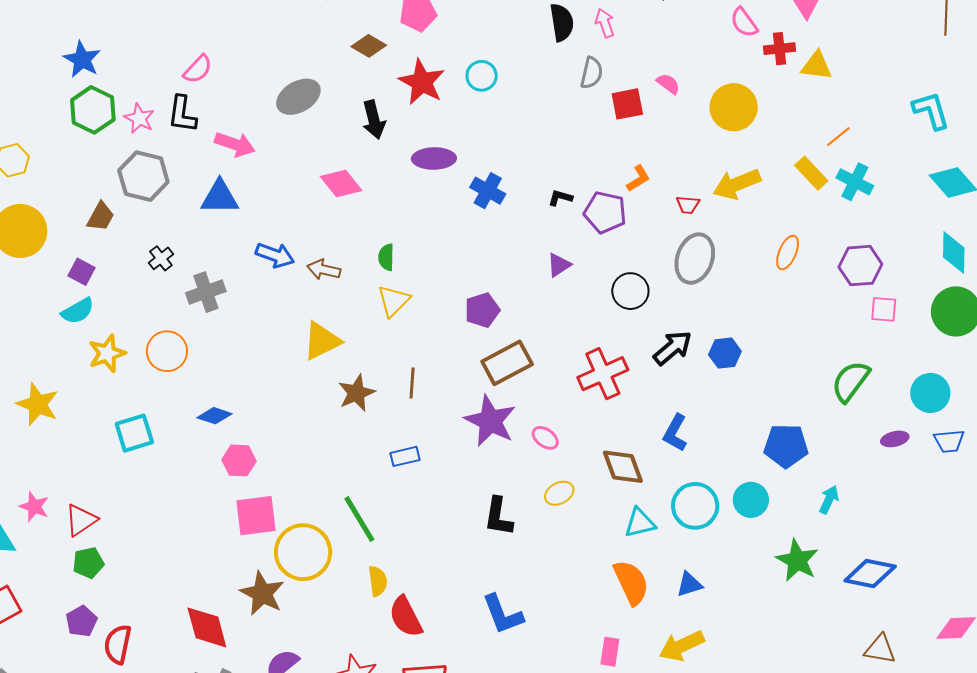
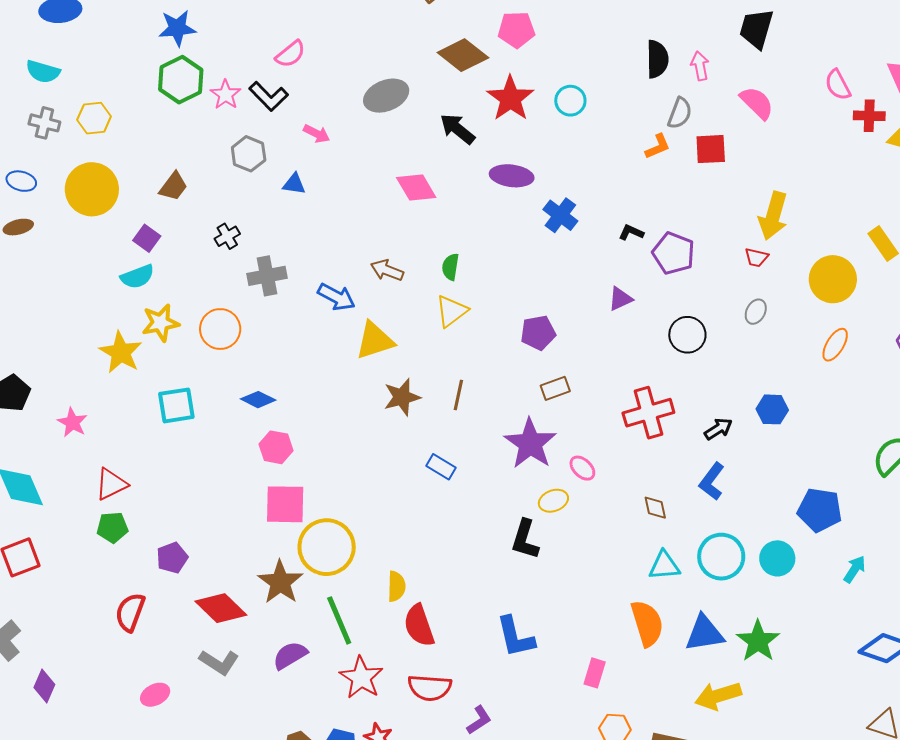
brown diamond: (369, 46) -> (463, 55), size x1.4
blue star: (82, 59) -> (177, 28), turned 30
pink semicircle: (668, 84) -> (757, 103), moved, size x1.5
yellow circle: (734, 107) -> (833, 279), moved
black L-shape: (182, 114) -> (269, 96), turned -60
black arrow: (374, 120) -> (457, 129), turned 135
pink arrow: (235, 144) -> (317, 134), size x0.7
gray hexagon: (143, 176) -> (249, 154), moved, size x0.7
orange L-shape: (638, 178) -> (658, 146), moved
yellow arrow: (737, 184) -> (773, 216), moved, turned -60
blue triangle: (220, 197) -> (294, 184), size x0.6
orange ellipse: (788, 253) -> (835, 345), moved
blue arrow: (275, 255) -> (336, 297), moved
gray ellipse: (695, 259) -> (756, 312), size x0.5
black arrow: (673, 348) -> (718, 429), moved, size x0.7
brown rectangle: (507, 363) -> (555, 388), size x0.6
yellow star: (38, 404) -> (121, 352), moved
blue rectangle: (405, 456) -> (441, 467), turned 36
brown diamond: (623, 467) -> (655, 508), size x0.6
yellow ellipse: (559, 493) -> (553, 501), moved
pink star: (34, 507) -> (72, 422), moved
green line: (359, 519) -> (339, 620), moved
green star: (797, 560) -> (758, 641), moved
blue triangle: (689, 584) -> (704, 633), size x1.5
purple pentagon: (81, 621) -> (172, 558), moved
red diamond: (207, 627) -> (221, 608), turned -39
yellow arrow: (682, 646) -> (718, 696), moved
pink rectangle: (610, 652) -> (595, 673), moved

